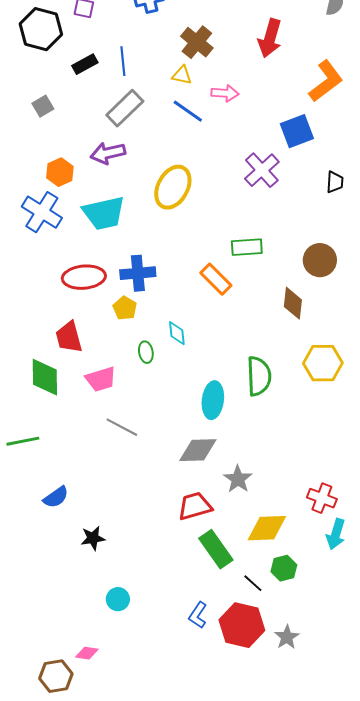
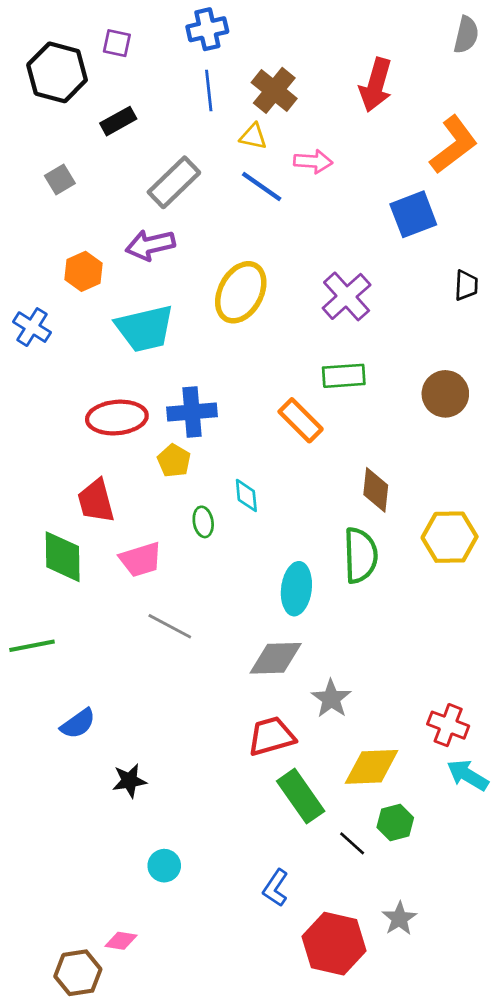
blue line: (123, 61) -> (209, 90), moved
purple cross: (262, 170) -> (347, 296), moved
blue cross: (42, 212) -> (32, 327), moved, size x0.7
brown diamond: (293, 303) -> (376, 490), moved
cyan arrow: (336, 534) -> (468, 775), turned 104
red hexagon: (242, 625) -> (334, 944), moved

